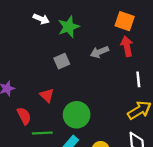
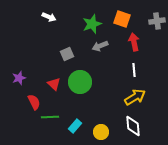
green star: (69, 27) -> (92, 24), moved
red arrow: (127, 46) -> (134, 42), moved
green circle: (77, 115) -> (80, 82), moved

